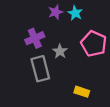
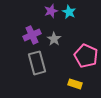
pink pentagon: (94, 44) -> (86, 56), moved
gray star: (60, 51) -> (54, 39), moved

